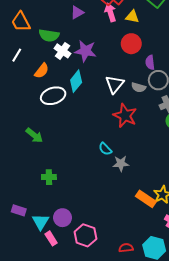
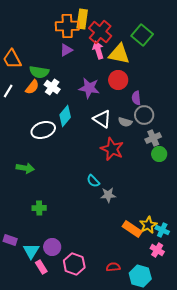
yellow triangle: (132, 17) -> (119, 54), size x1.6
purple star: (85, 51) -> (89, 88), moved
orange semicircle: (42, 71) -> (32, 87), moved
white triangle: (115, 84) -> (102, 119), turned -36
green arrow: (34, 135) -> (25, 168), turned -30
red semicircle: (126, 248) -> (113, 267), moved

